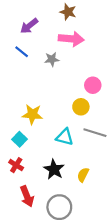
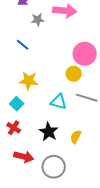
blue line: (22, 52) -> (23, 45), moved
gray star: (52, 59) -> (38, 20), moved
pink circle: (93, 85) -> (85, 54), size x1.5
red arrow: (27, 196) -> (24, 157), turned -54

